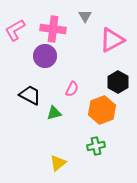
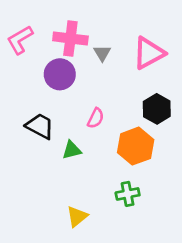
gray triangle: (85, 16) -> (102, 53), moved

